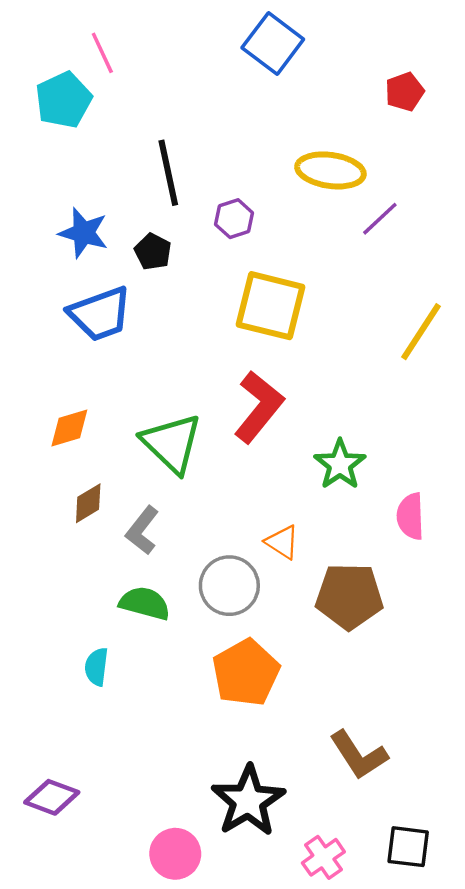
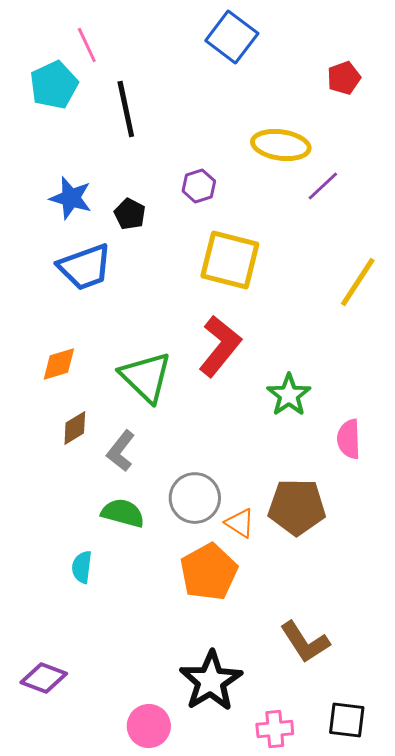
black line: (168, 173) -> (126, 109), moved
orange triangle: (282, 542) -> (240, 523), moved
pink cross: (323, 857) -> (275, 729), turned 30

